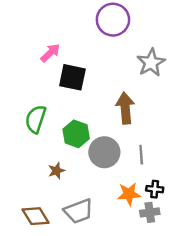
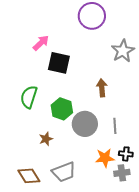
brown arrow: (125, 108) -> (102, 88), size x0.7

